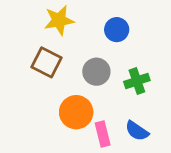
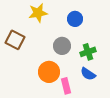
brown square: (47, 62) -> (15, 40), moved
blue semicircle: (137, 131) -> (88, 74), moved

